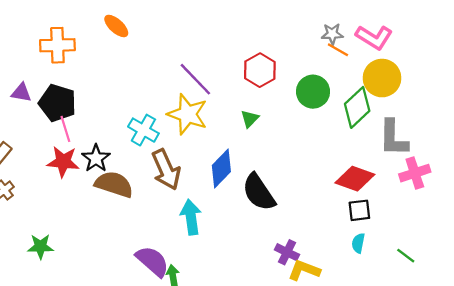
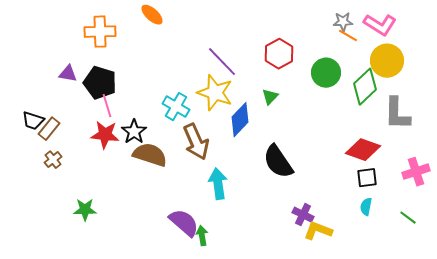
blue diamond: (221, 168) -> (240, 120), moved
pink cross: (415, 173) -> (416, 172), moved

